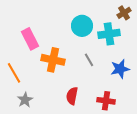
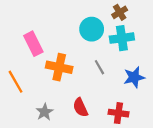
brown cross: (124, 13) -> (120, 12), moved
red semicircle: (72, 96) -> (80, 107), turned -36
gray star: (25, 100) -> (45, 112), moved

